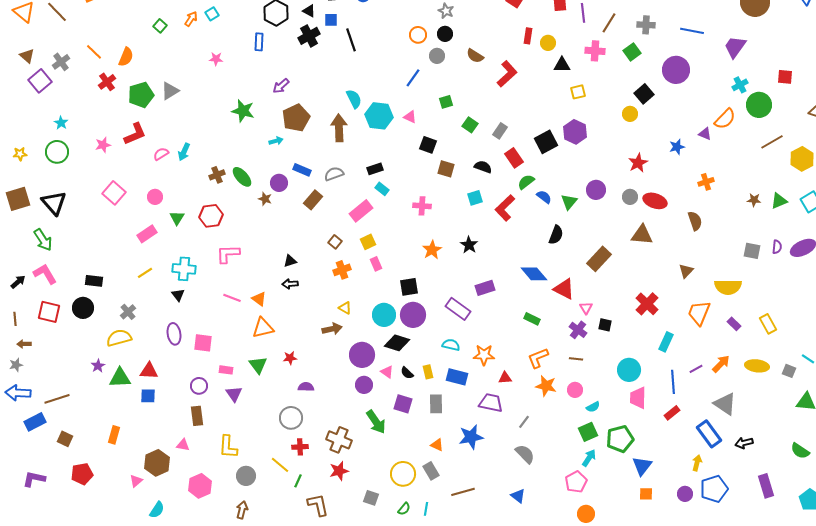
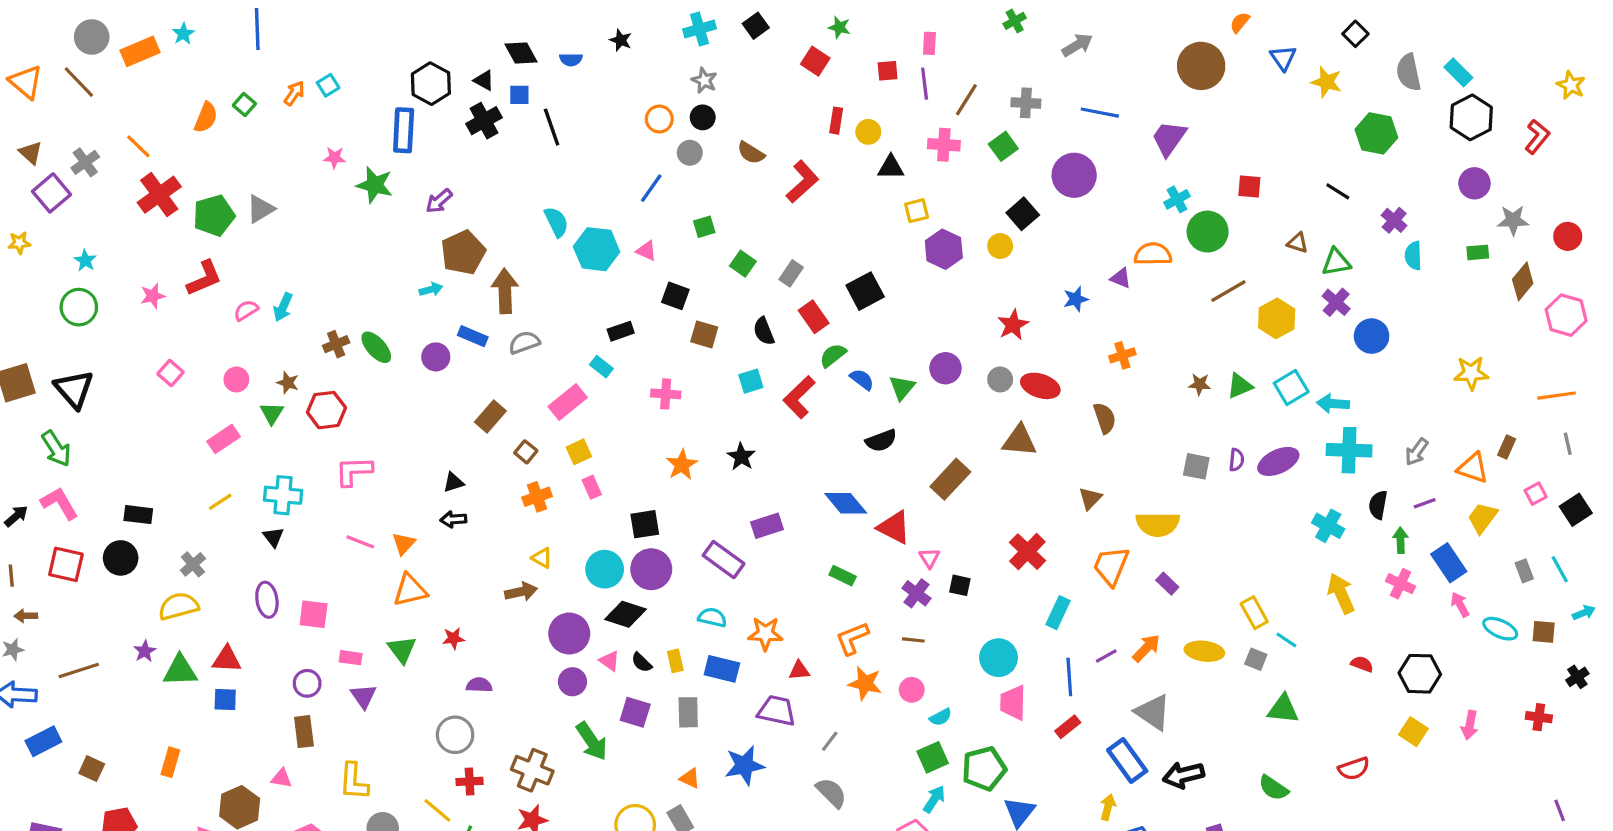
blue rectangle: (259, 42) -> (404, 130), size x1.5
orange semicircle: (126, 57) -> (206, 117), moved
red cross: (107, 82) -> (159, 195), size x1.5
green star: (243, 111) -> (375, 185), moved
orange semicircle: (725, 119) -> (1153, 254), turned -135
brown arrow: (339, 128) -> (505, 291), moved
purple hexagon: (575, 132) -> (944, 249), moved
yellow star: (20, 154) -> (19, 243), moved
black semicircle: (483, 167) -> (764, 331), turned -132
black rectangle: (375, 169) -> (621, 331), moved
pink square: (114, 193) -> (170, 373), size x0.7
brown star: (265, 199) -> (288, 383), moved
brown rectangle: (313, 200) -> (490, 416), moved
black semicircle: (556, 235) -> (881, 441), turned 48
orange triangle: (259, 299) -> (404, 543), turned 35
yellow rectangle: (768, 324) -> (1254, 613), moved
brown line: (57, 399) -> (79, 670), moved
black arrow: (744, 443) -> (1183, 775), size x1.4

